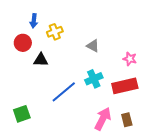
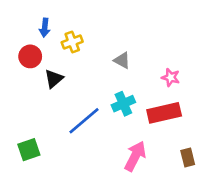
black triangle: (41, 60) -> (54, 79), turned -42
brown rectangle: (127, 120) -> (188, 158), moved

